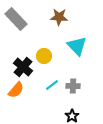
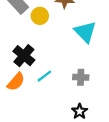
yellow circle: (44, 56) -> (40, 16), moved
cyan line: (52, 85) -> (44, 76), moved

